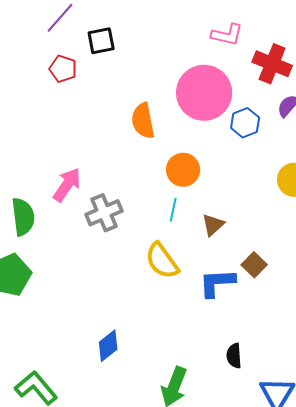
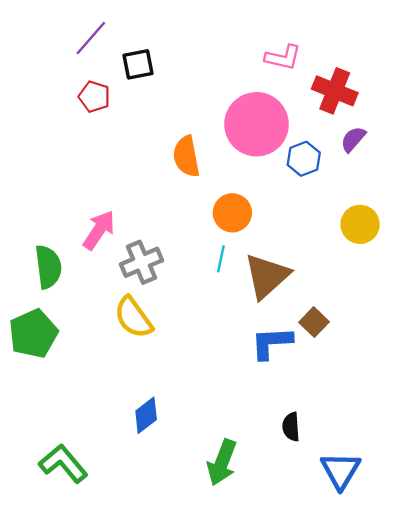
brown triangle: (213, 225) -> (267, 276), size x1.8
yellow semicircle: (162, 261) -> (133, 317), moved

